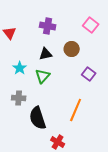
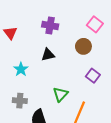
brown circle: (72, 49) -> (83, 46), moved
green triangle: (43, 76) -> (61, 94), moved

